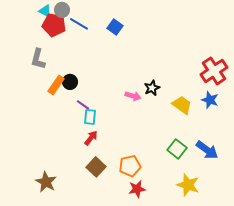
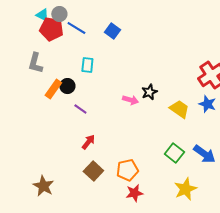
cyan rectangle: (90, 117) -> (87, 65), moved
yellow star: (188, 185) -> (185, 189), turned 30

